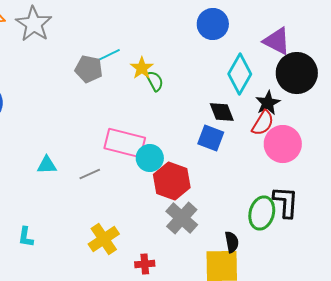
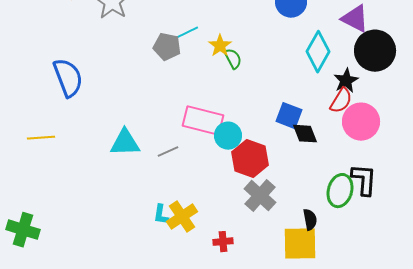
black diamond: (222, 112) -> (305, 134), moved
cyan triangle: (47, 165) -> (125, 143), size x1.5
cyan L-shape: (26, 237) -> (161, 215), moved

